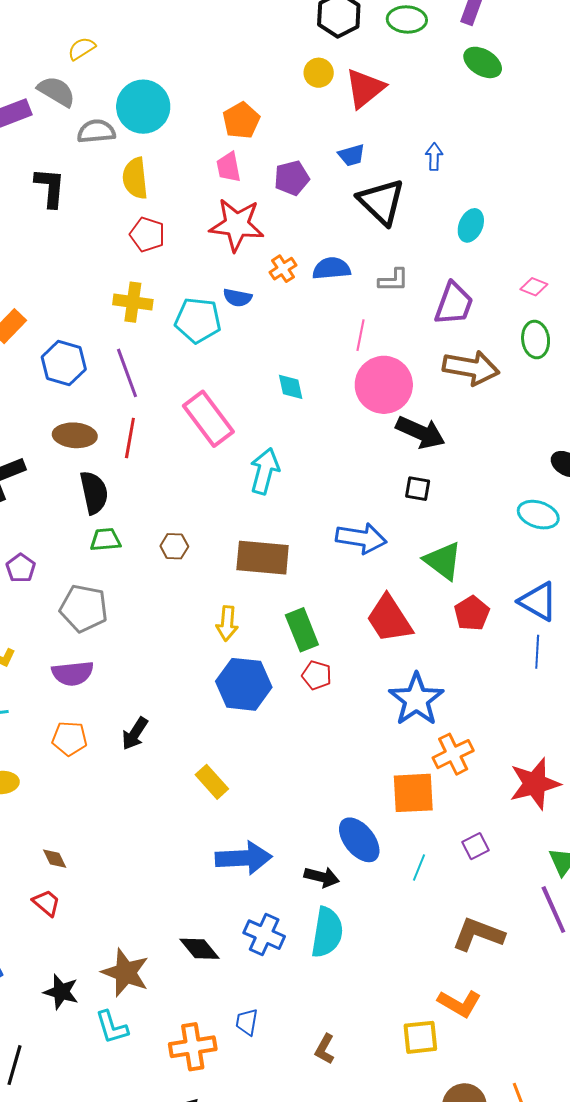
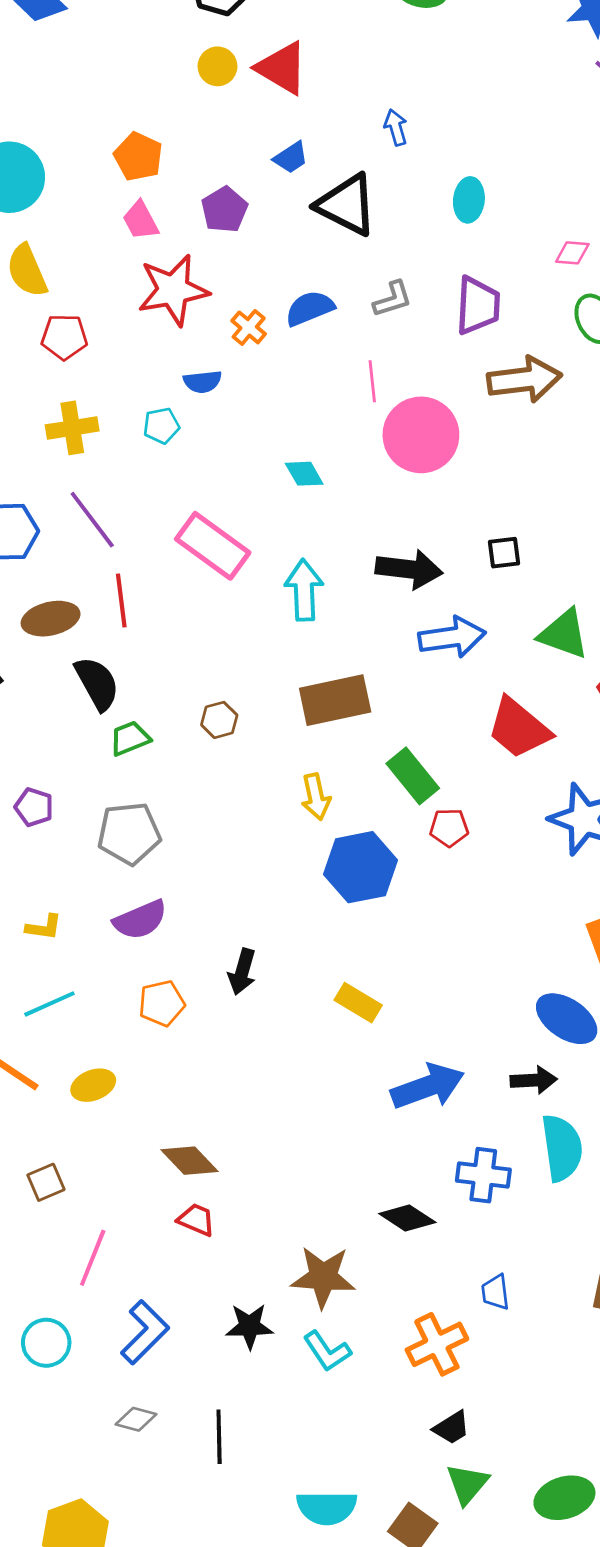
red triangle: (365, 88) -> (282, 68), turned -33
cyan pentagon: (198, 320) -> (161, 426), size x0.6
black arrow: (421, 432) -> (409, 569), moved
brown diamond: (55, 859) -> (190, 1161), size x1.6

